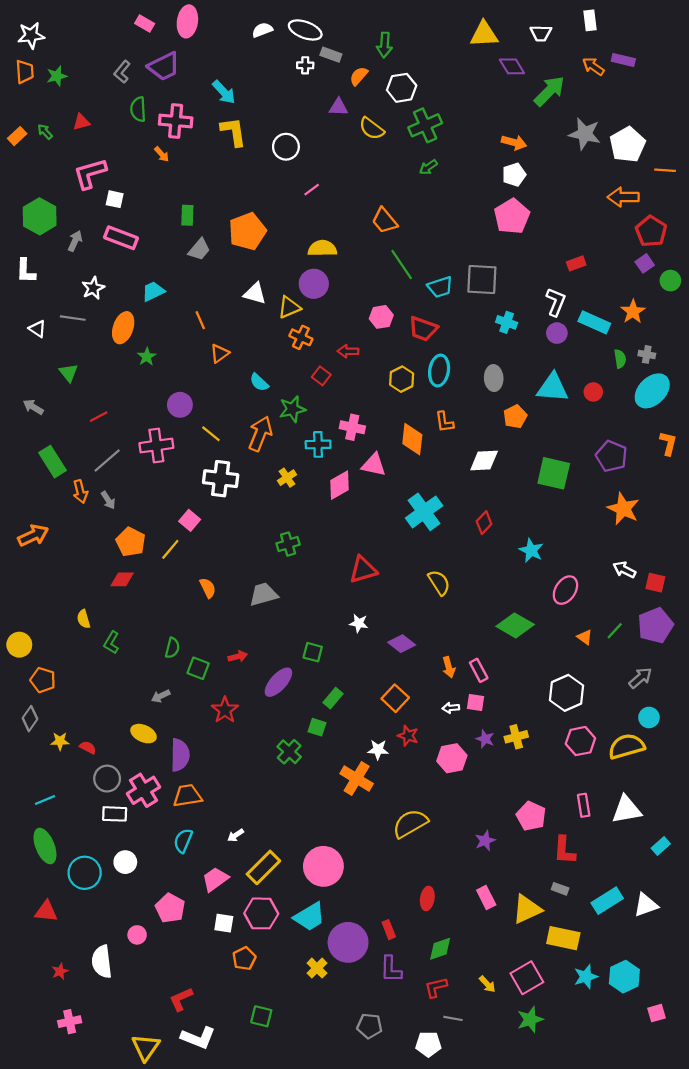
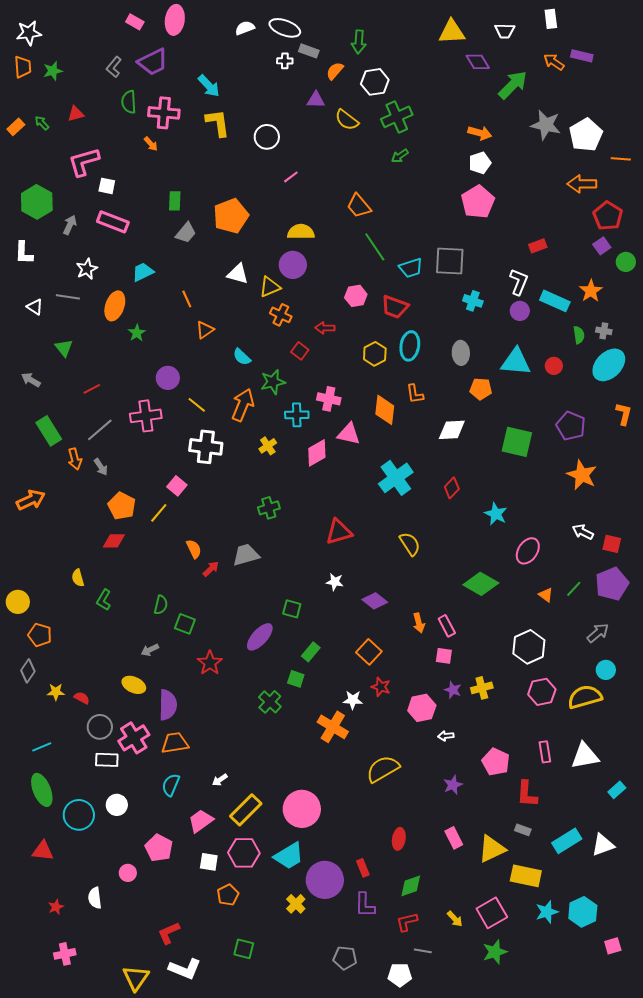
orange pentagon: (515, 417) -> (481, 389), turned 30
red arrow: (238, 656) -> (211, 569), moved, turned -30
white arrow: (451, 708) -> (446, 736), moved
white semicircle: (102, 962) -> (95, 898), size x0.7

